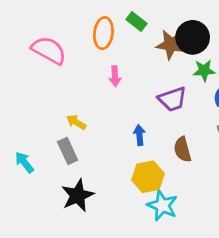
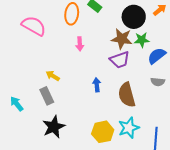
brown star: (171, 45) -> (122, 39), moved
brown semicircle: (182, 149) -> (127, 95), size x1.4
yellow hexagon: (148, 177) -> (103, 132), moved
cyan star: (162, 205) -> (129, 128), moved, turned 30

